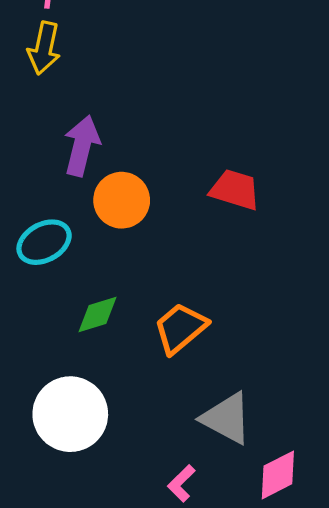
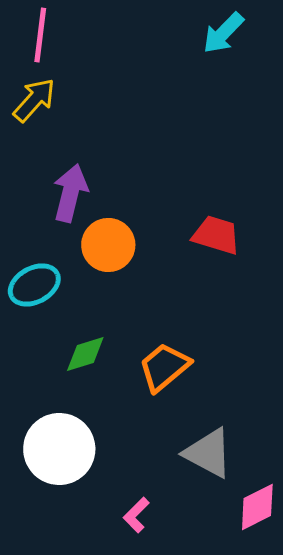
yellow arrow: (44, 48) -> (34, 100), turned -150
pink L-shape: (181, 483) -> (136, 515), moved

